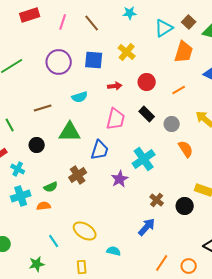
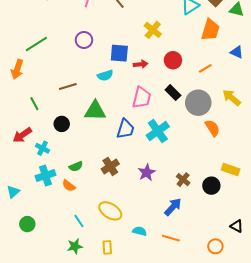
blue square: (94, 60) -> (119, 53), moved
purple circle: (59, 62) -> (84, 40), size x0.7
gray circle: (172, 124) -> (198, 103), size x1.6
cyan cross: (144, 159) -> (158, 131), moved
brown cross: (78, 175) -> (110, 166), moved
purple star: (120, 179) -> (147, 172), moved
orange semicircle: (44, 206) -> (69, 186), turned -136
orange line: (162, 263) -> (171, 238), moved, turned 72
green star: (37, 264) -> (75, 246), moved

